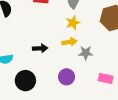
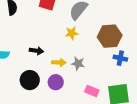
yellow arrow: (69, 42) -> (59, 62), moved
black circle: (25, 81) -> (30, 80), moved

